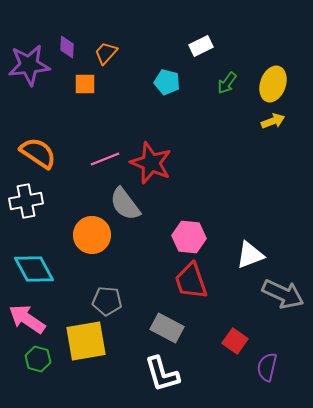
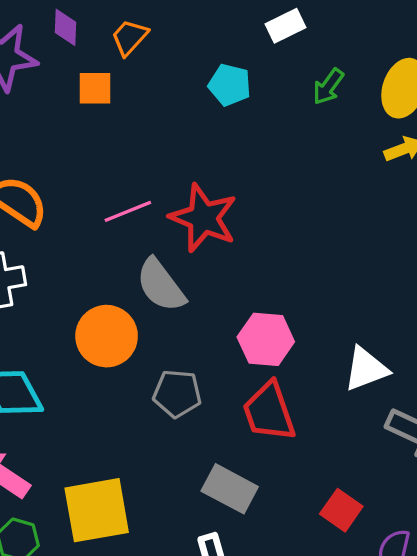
gray pentagon: (107, 301) -> (177, 394), moved

